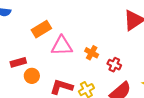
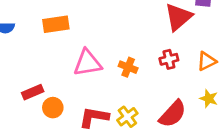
orange rectangle: (41, 29) -> (56, 24), moved, turned 30
red cross: (114, 65) -> (169, 59), moved, turned -32

